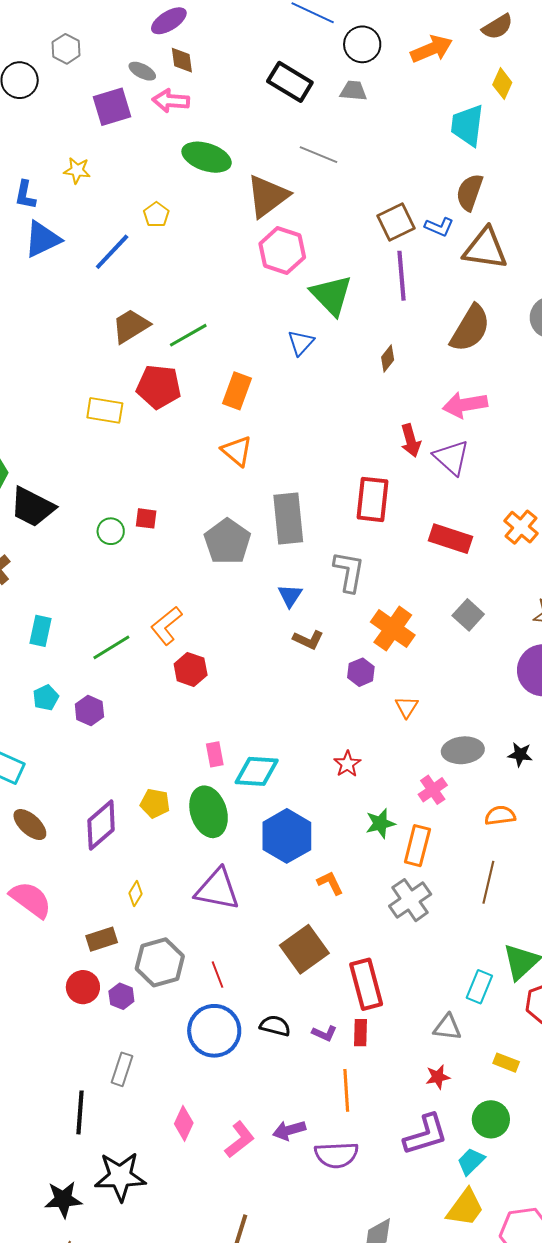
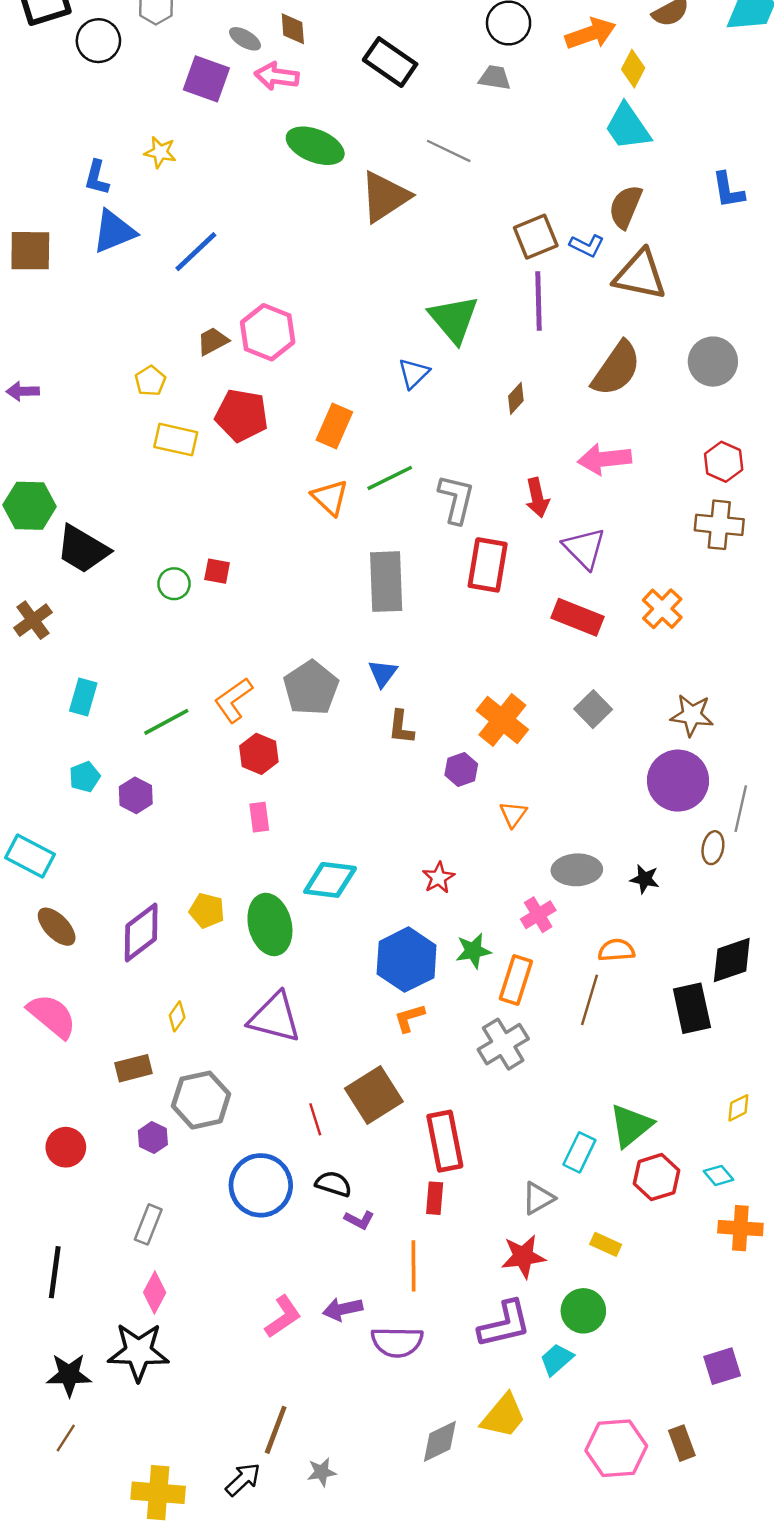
black rectangle: (290, 82) -> (390, 62), moved
yellow diamond: (502, 84) -> (633, 69), moved
purple square: (112, 107) -> (206, 79), turned 33
cyan trapezoid: (467, 125) -> (628, 127), turned -45
yellow pentagon: (156, 215) -> (150, 381), moved
pink hexagon: (282, 251) -> (268, 332), moved
brown trapezoid: (131, 326) -> (213, 341), size x0.7
green line: (188, 335) -> (390, 478), moved
purple triangle: (452, 457) -> (584, 548), moved
gray pentagon: (227, 542) -> (311, 688), moved
gray L-shape: (349, 572) -> (456, 499), moved
brown L-shape: (308, 640) -> (401, 727), turned 68
pink rectangle: (215, 754) -> (259, 817), moved
blue hexagon: (287, 836) -> (407, 960), moved
brown line: (488, 882) -> (590, 1000), moved
orange L-shape: (330, 883) -> (409, 1018), turned -84
red line: (217, 975) -> (315, 1119), moved
red circle: (83, 987) -> (66, 1147), moved
gray triangle: (447, 1027) -> (538, 1198), turned -40
purple L-shape: (324, 1033) -> (359, 1220), moved
red star: (438, 1077) -> (523, 1256), size x1.5
black line: (80, 1112) -> (55, 1272), moved
pink diamond: (184, 1123) -> (155, 1292), moved
yellow trapezoid: (465, 1208) -> (503, 1416), moved

